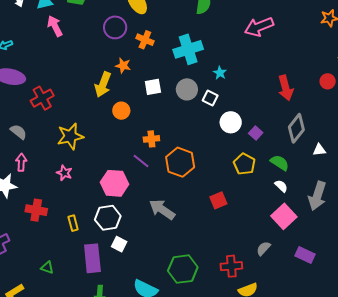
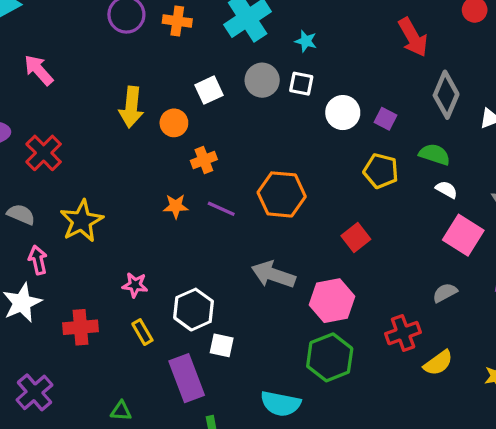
pink arrow: (55, 26) -> (39, 70), moved
orange star: (123, 66) -> (176, 206), moved
orange circle: (121, 111) -> (174, 123), moved
yellow star: (70, 136) -> (82, 221), moved
orange cross: (151, 139) -> (204, 160), moved
pink star: (64, 173) -> (135, 285), moved
pink hexagon: (115, 183) -> (332, 301), moved
gray semicircle: (263, 248) -> (445, 293), turned 35

